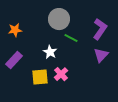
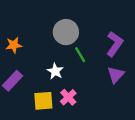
green line: (71, 38) -> (80, 55), turned 32

